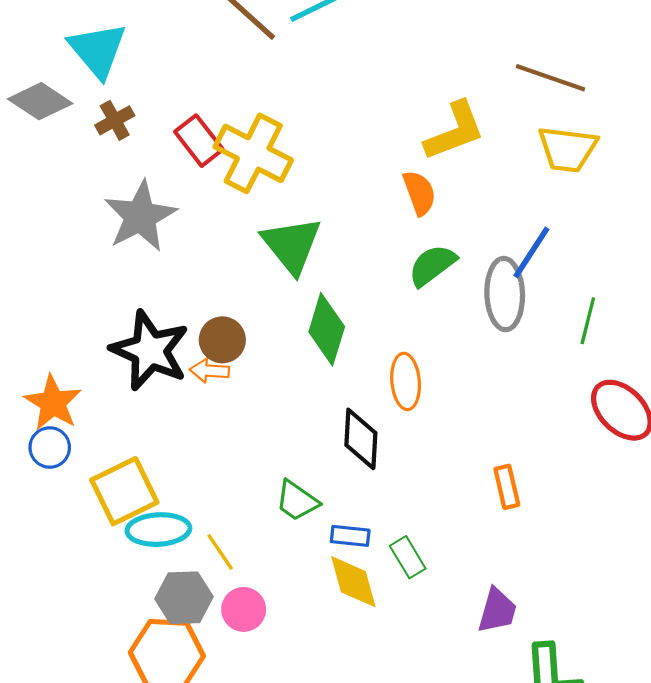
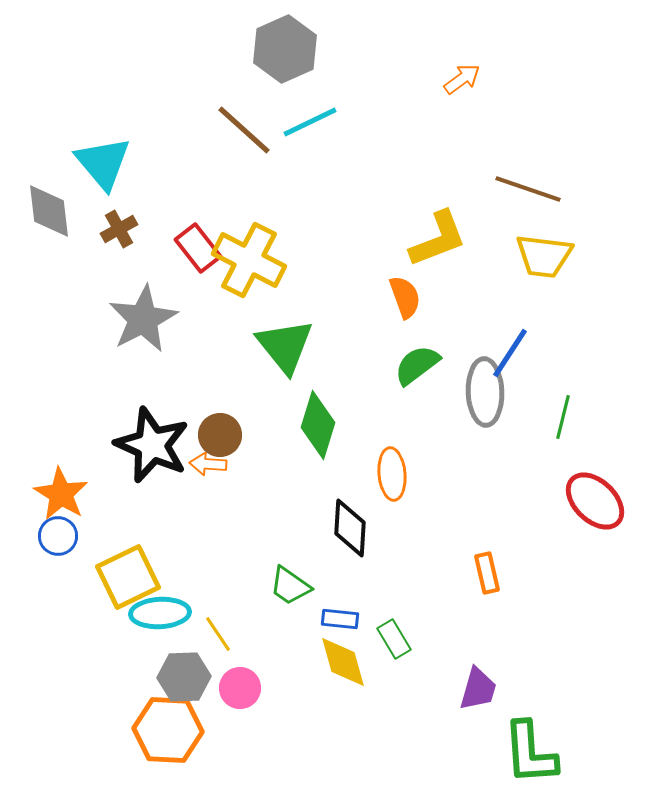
gray diamond: (40, 101) -> (49, 211), turned 50

